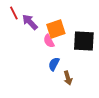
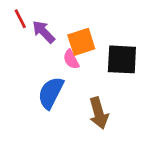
blue semicircle: (54, 64) -> (51, 93), moved, size x1.6
brown arrow: (68, 78) -> (99, 113), size x1.5

